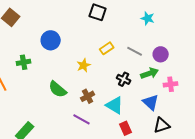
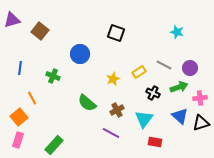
black square: (98, 12) -> (116, 33), moved
yellow rectangle: (107, 48) -> (139, 72), moved
green cross: (24, 62) -> (53, 76), turned 32
cyan triangle: (115, 105) -> (144, 119), turned 36
black triangle: (162, 125) -> (201, 123), moved
red rectangle: (126, 128) -> (155, 142), turned -56

